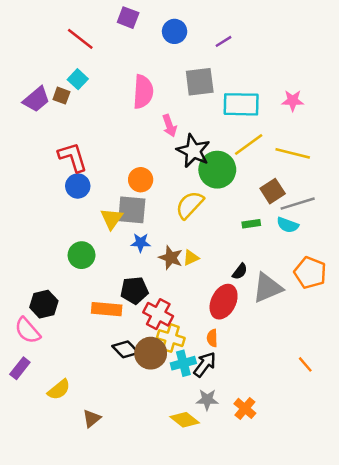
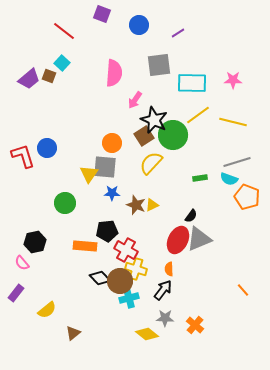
pink arrow: (170, 126) -> (135, 100), turned 54
red L-shape: (73, 157) -> (23, 156), moved
blue circle: (78, 186) -> (47, 148), moved
brown square: (273, 191) -> (144, 136), moved
orange pentagon: (310, 273) -> (247, 197), moved
gray triangle: (268, 288) -> (199, 239), moved
pink semicircle: (27, 331) -> (22, 263), size x0.7
cyan cross: (183, 363) -> (129, 298), moved

